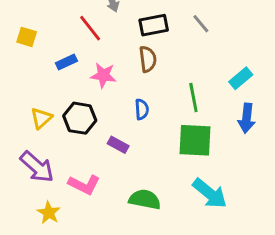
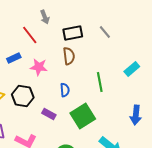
blue arrow: (247, 118) -> (136, 115), moved
green square: (195, 140) -> (83, 116), moved, turned -35

